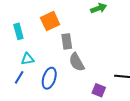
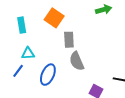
orange square: (50, 21) -> (54, 18), turned -36

